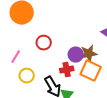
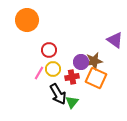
pink line: (16, 57) -> (39, 73), moved
yellow circle: (27, 76) -> (53, 69), moved

